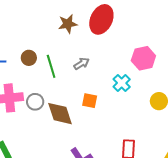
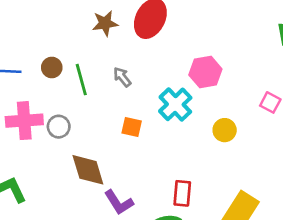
gray arrow: (82, 64) -> (122, 77), turned -98
cyan cross: (122, 83) -> (175, 104), size x1.4
brown diamond: (60, 114) -> (88, 170), moved

